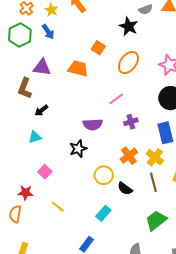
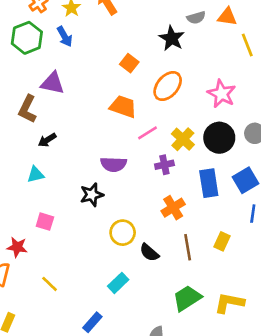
orange trapezoid: (78, 69) -> (123, 107), moved
orange cross: (129, 156) -> (173, 208), moved
yellow cross: (155, 157) -> (183, 139), moved
pink square: (45, 172) -> (45, 222), turned -32
yellow line: (58, 207) -> (50, 284), moved

